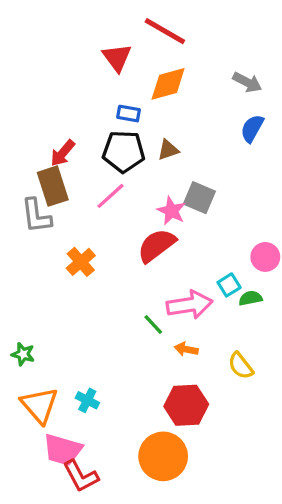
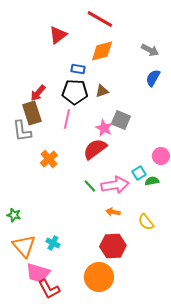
red triangle: (117, 58) -> (58, 35), moved, turned 30
pink line: (110, 196) -> (67, 119), turned -36
green line: (153, 325) -> (90, 186), moved

